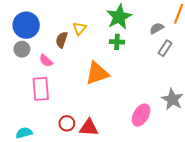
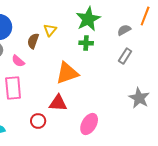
gray rectangle: (165, 48) -> (125, 56), moved
pink ellipse: (141, 115) -> (89, 124), moved
red triangle: (89, 128) -> (58, 103), moved

